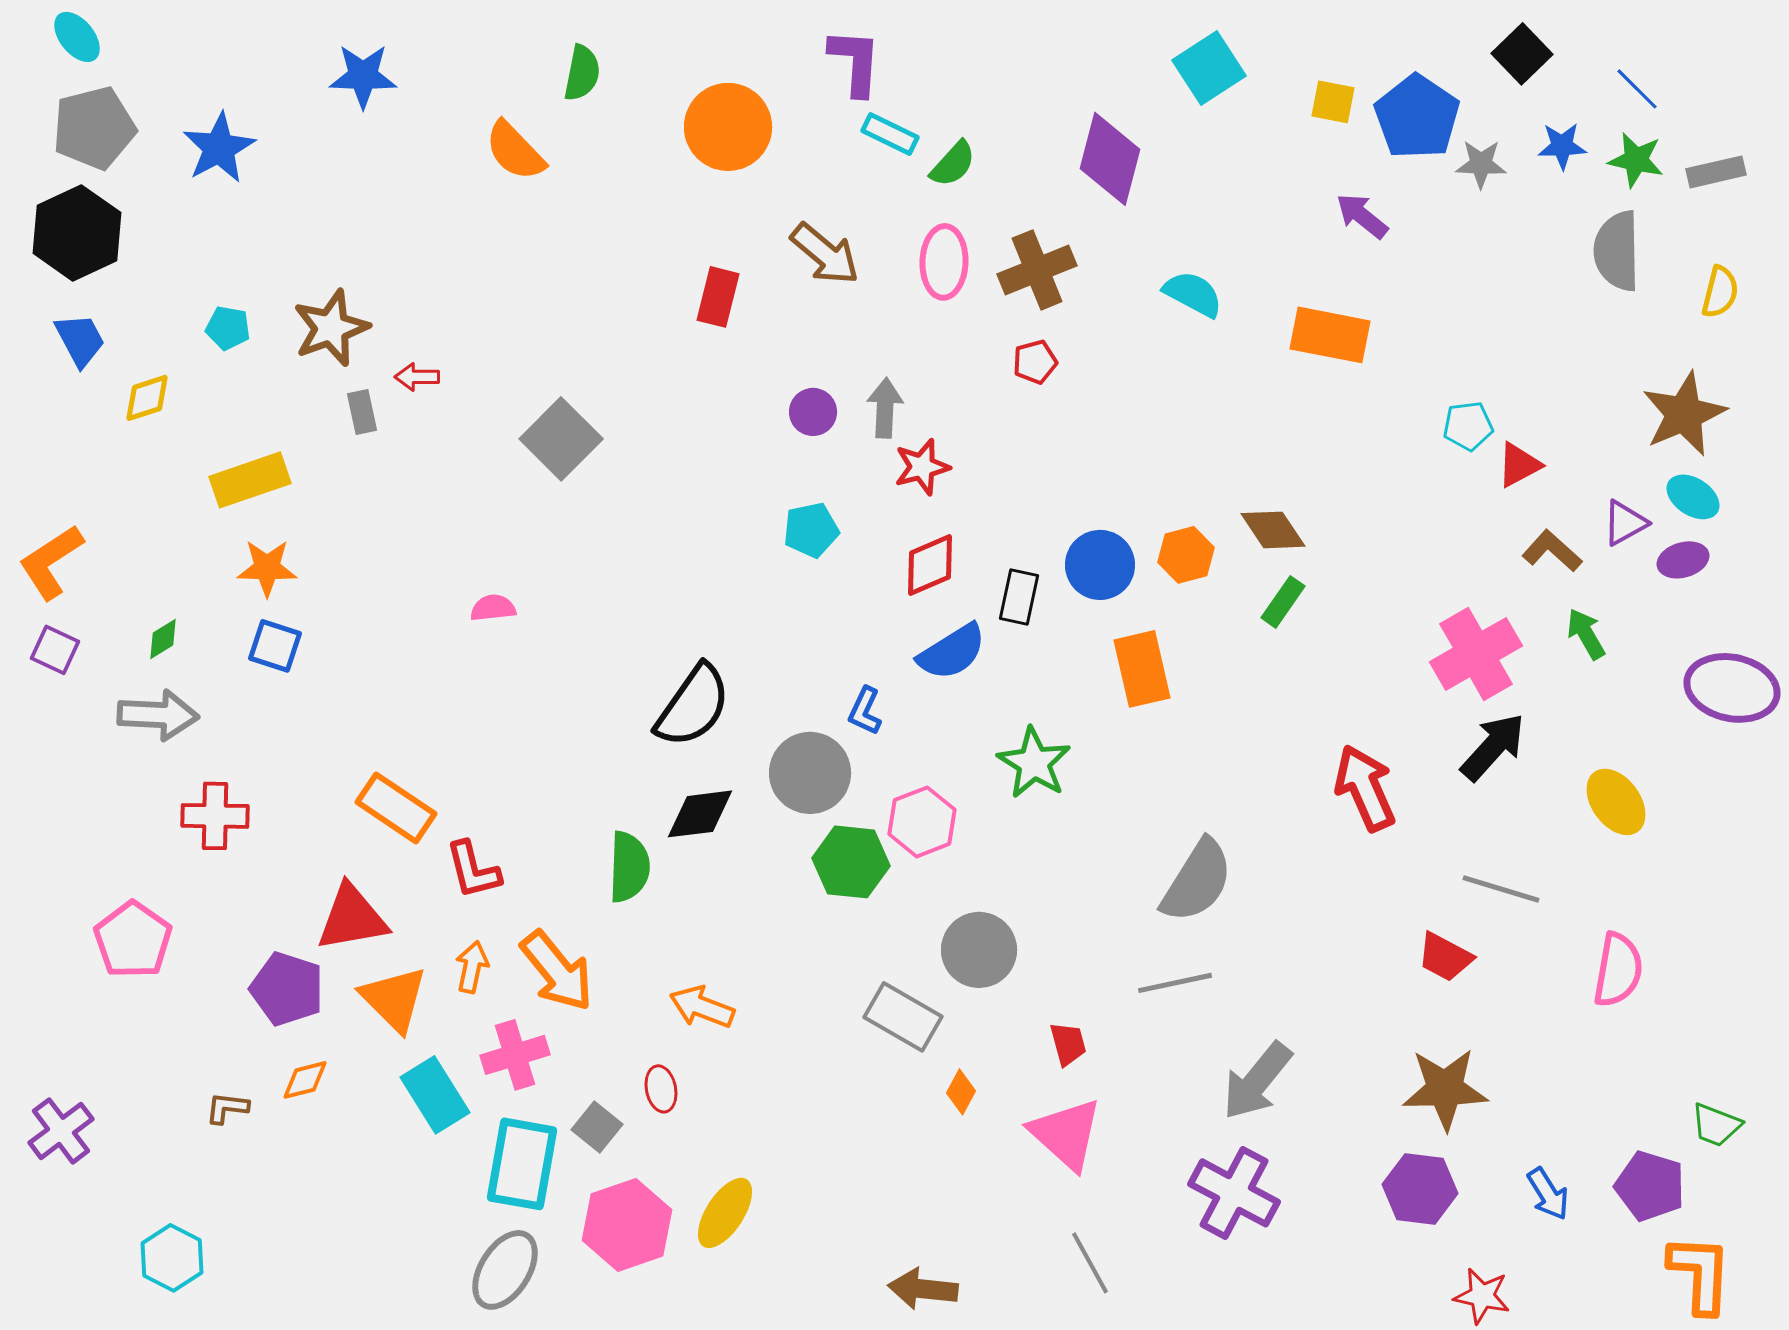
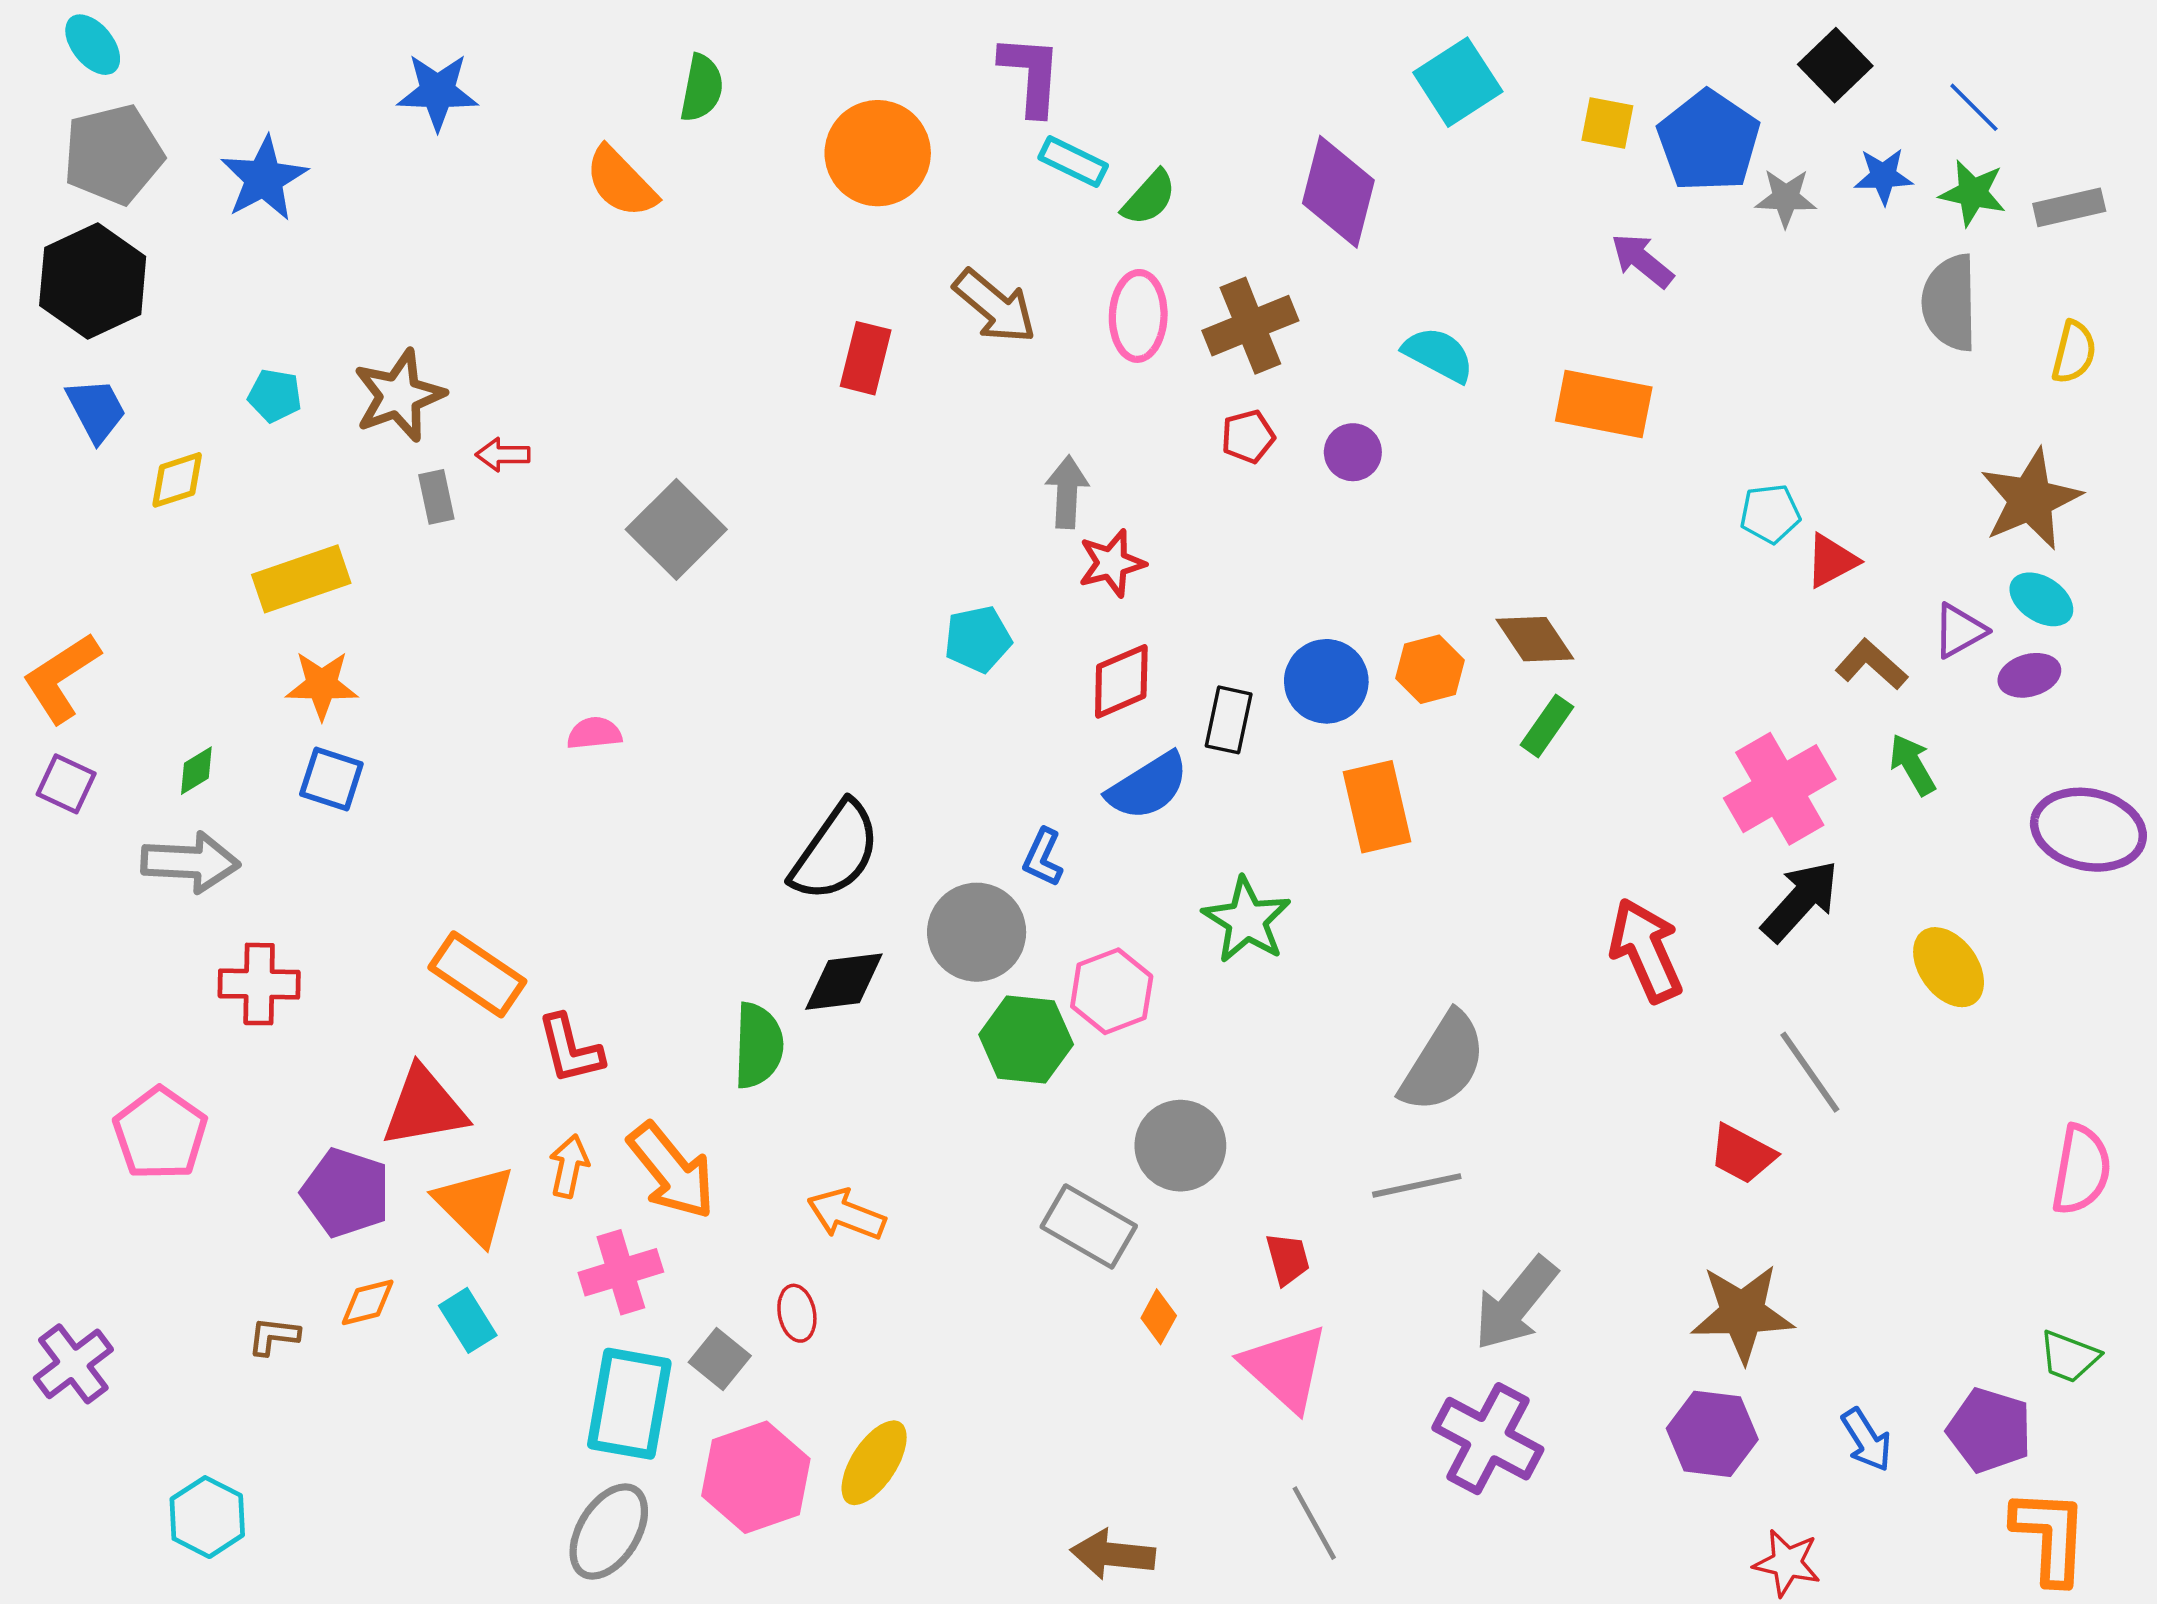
purple circle: (813, 412) -> (1353, 452), moved
gray line: (1501, 889) -> (1810, 1072), turned 38
pink semicircle: (1618, 970) -> (2081, 1170), moved
cyan rectangle: (435, 1095) -> (468, 1320), moved, size x0.7

